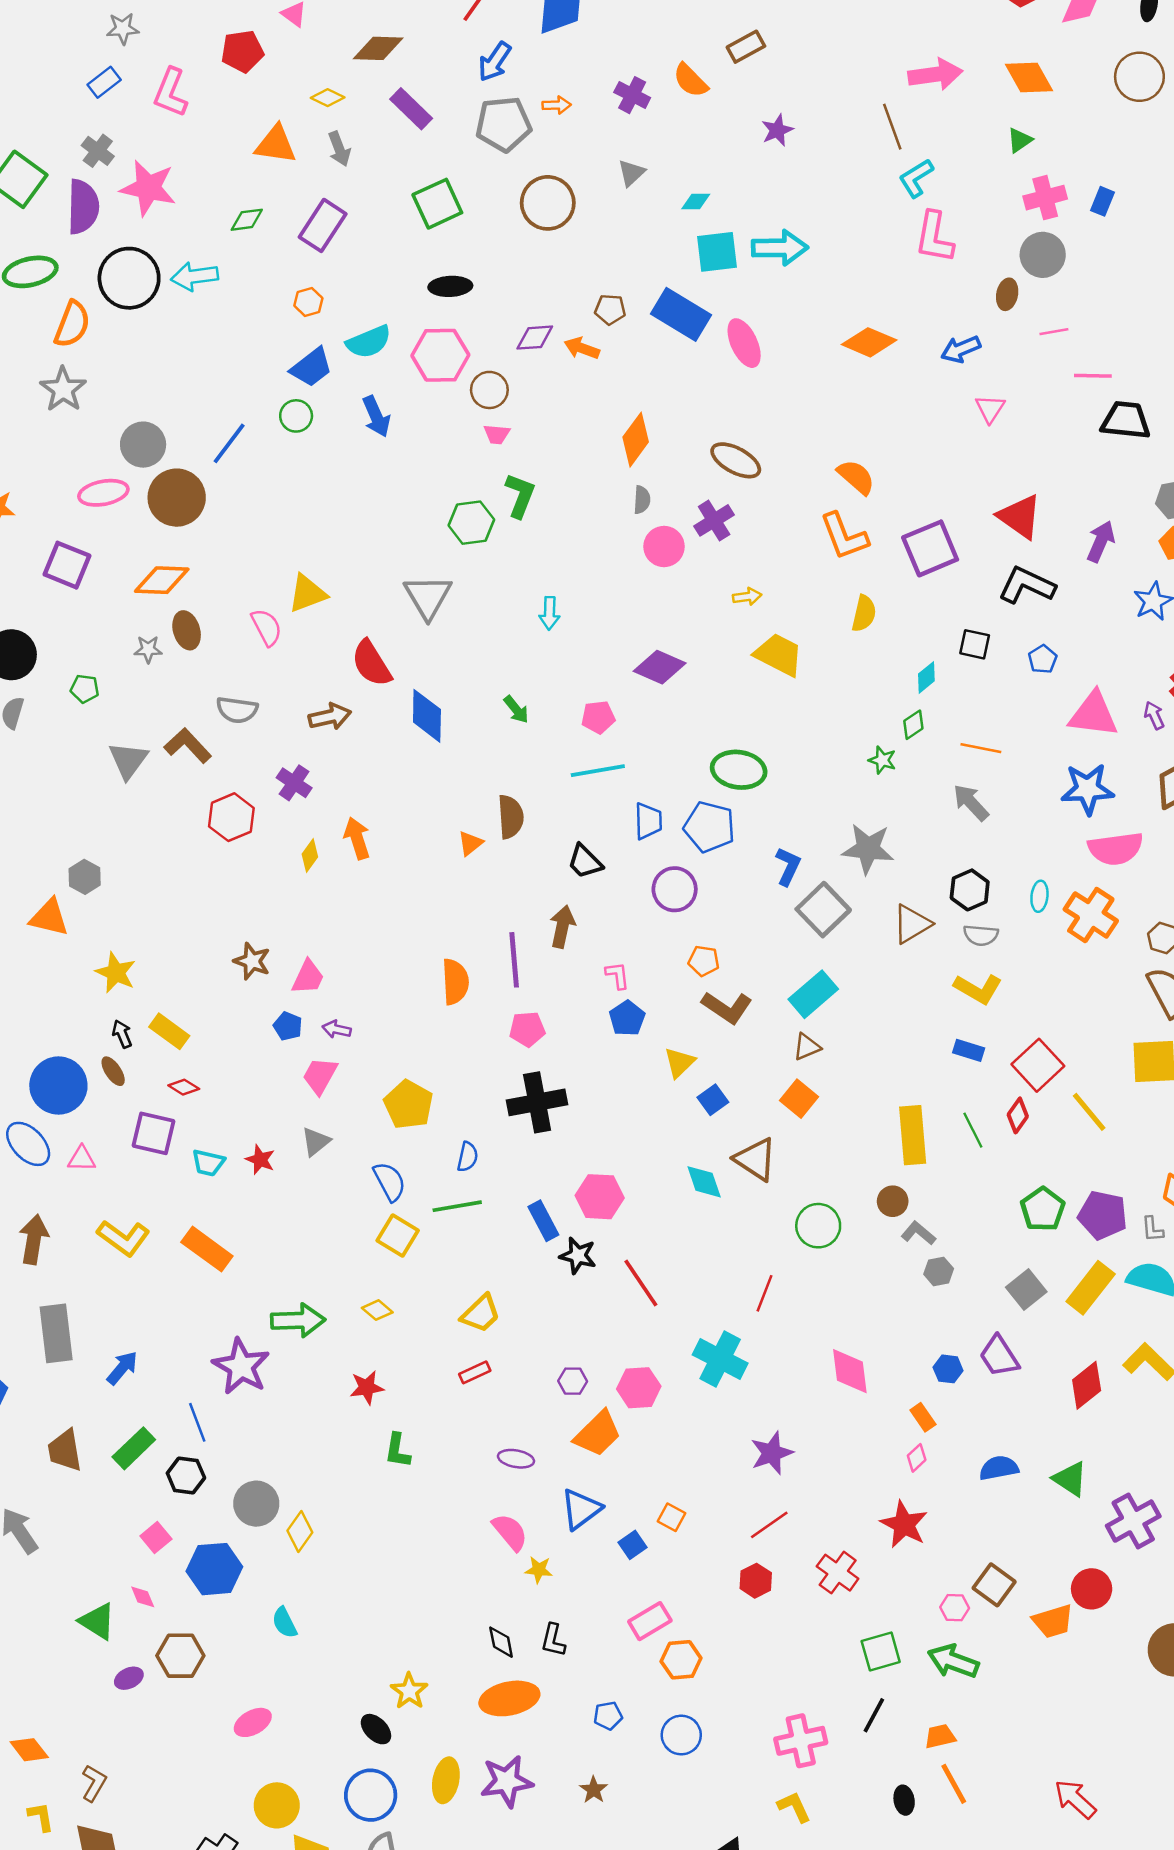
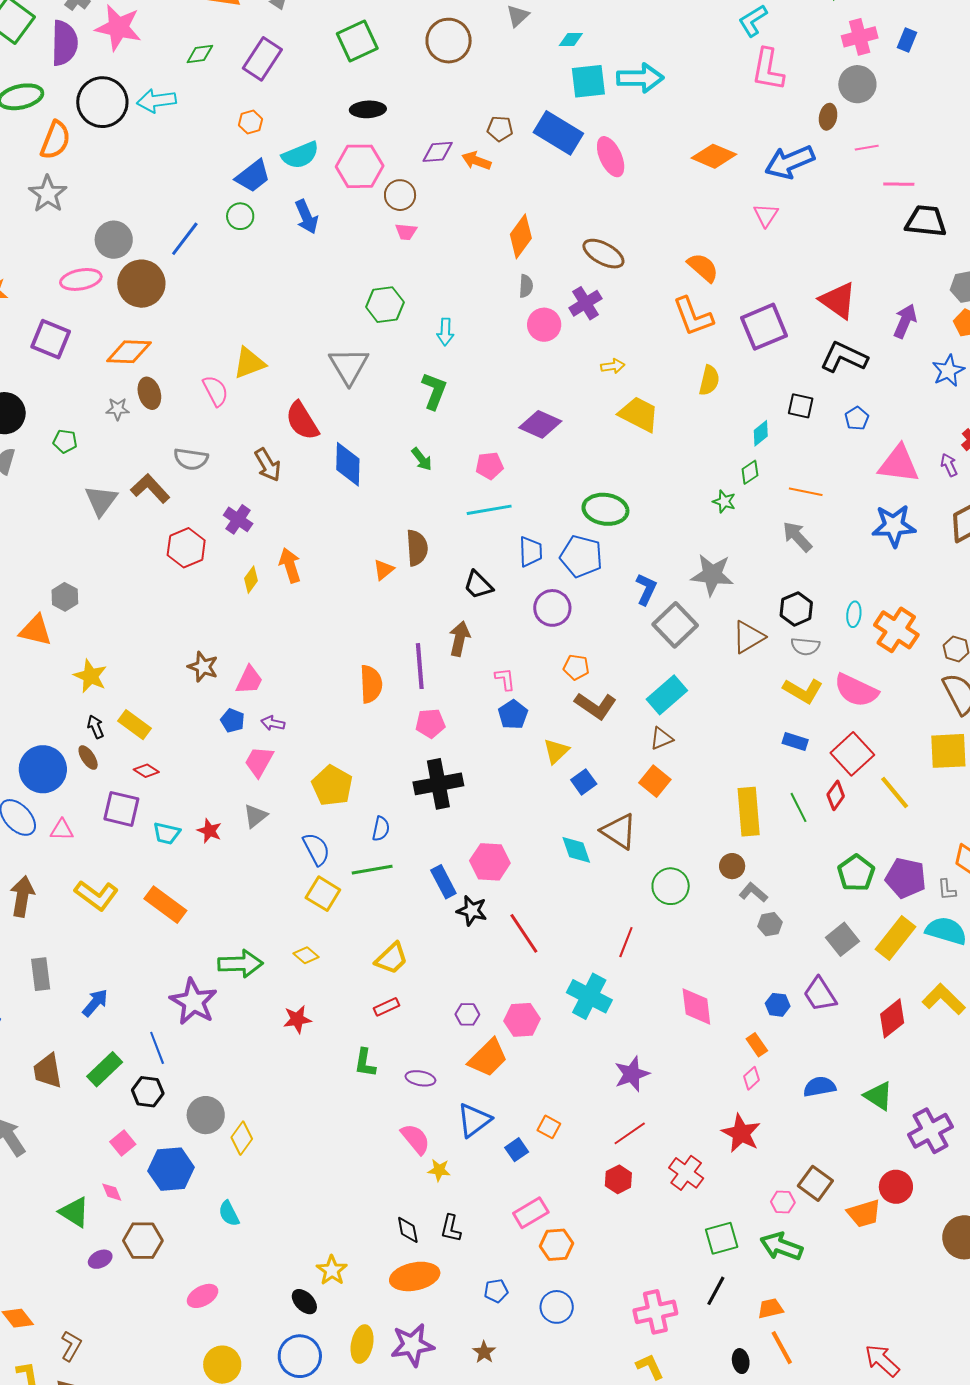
blue arrow: (961, 349) -> (790, 162), size x1.5
pink triangle: (990, 409) -> (766, 215), moved
green L-shape: (520, 495) -> (434, 391), moved
cyan arrow: (549, 613) -> (445, 332), moved
brown arrow: (330, 717) -> (268, 465), turned 72
pink semicircle: (1116, 849) -> (856, 690), moved, turned 33
gray rectangle: (56, 1333) -> (41, 974), size x0.7
green L-shape: (398, 1450) -> (365, 1063), moved

